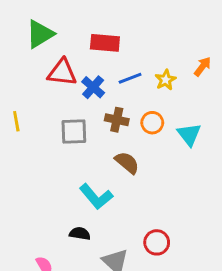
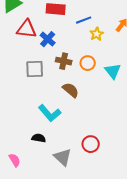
blue line: (130, 78) -> (84, 20), moved

